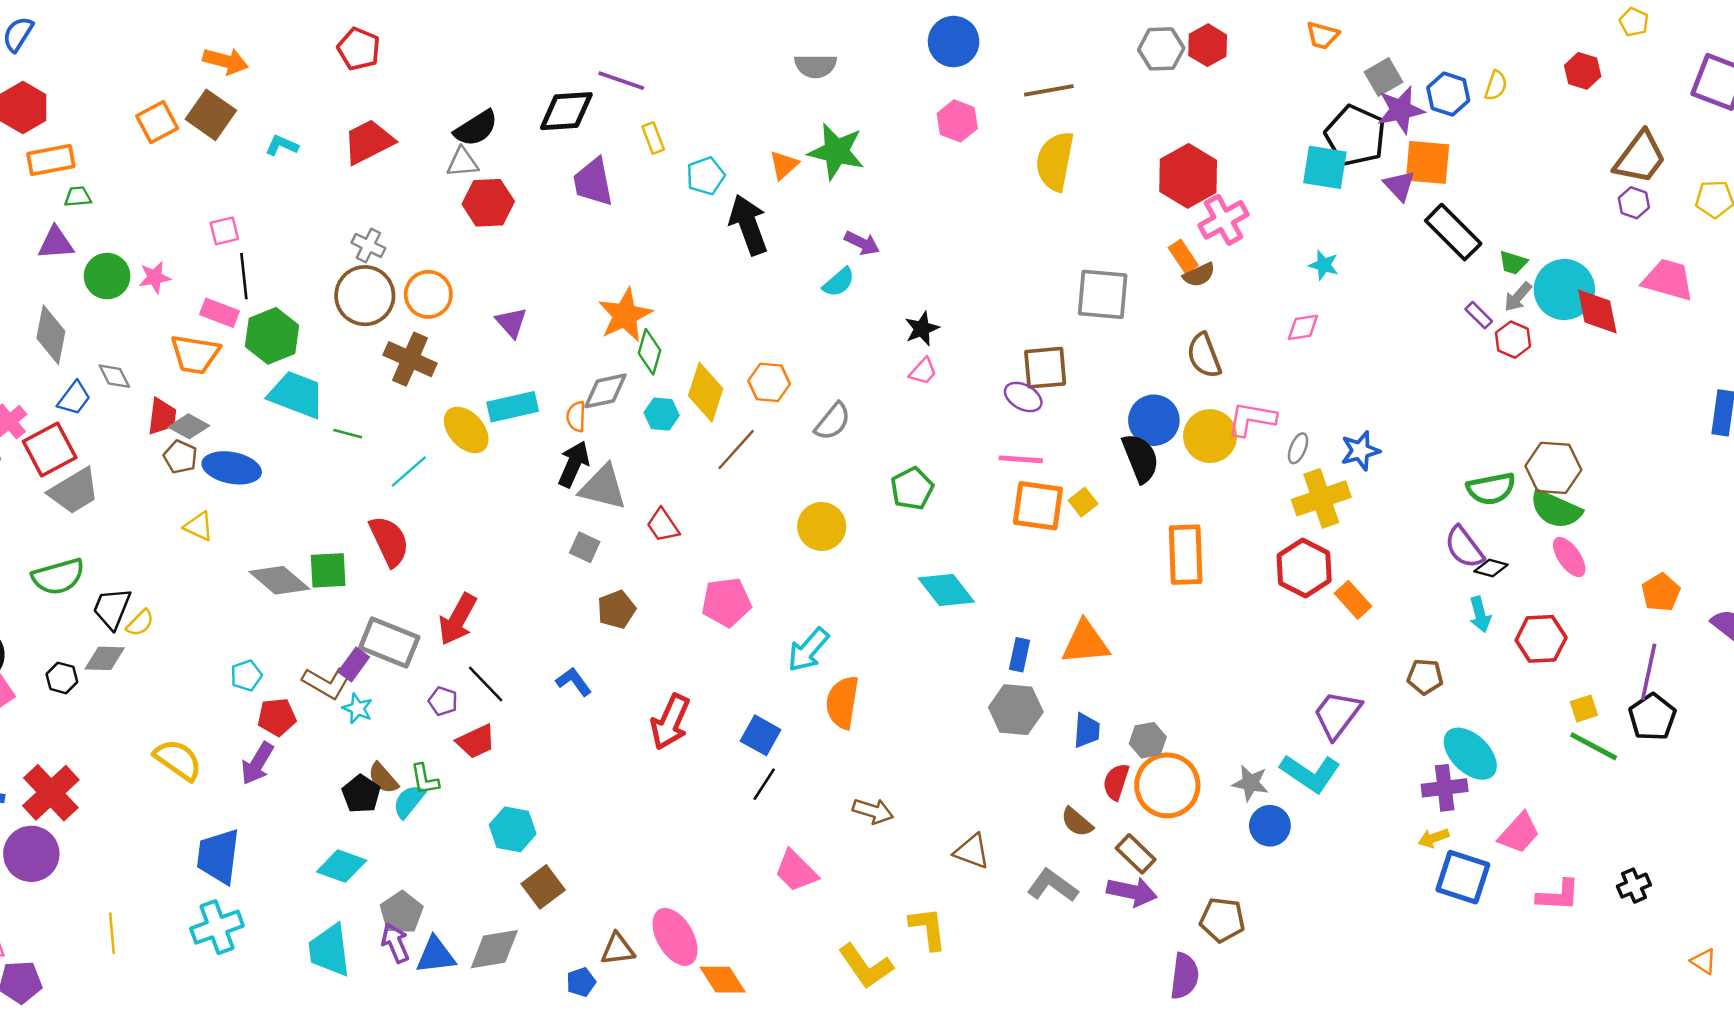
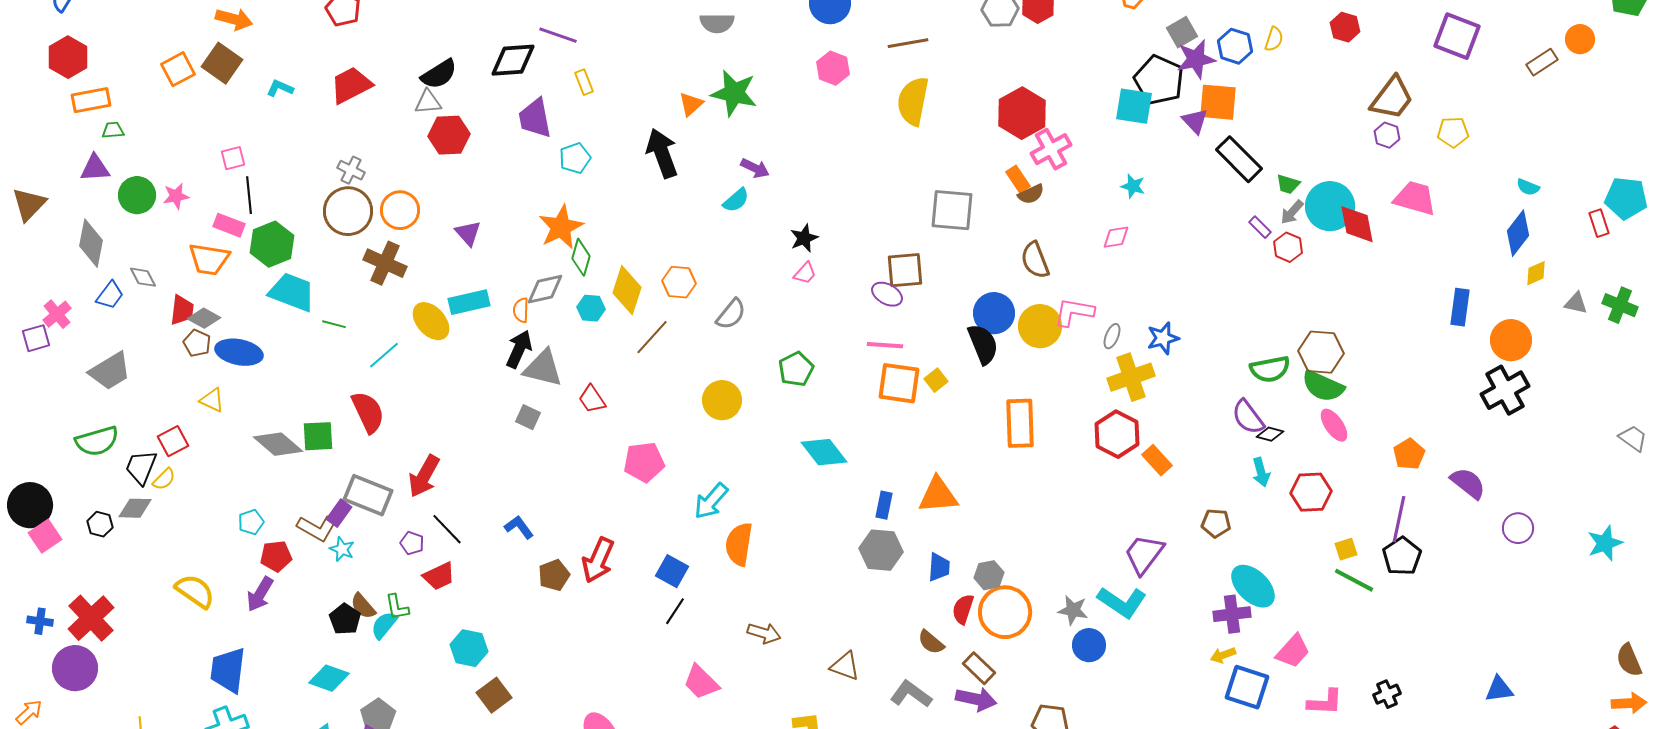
cyan pentagon: (706, 176) -> (575, 158), moved
red square: (50, 450) -> (173, 441), moved, size x0.7
brown pentagon: (616, 610) -> (554, 575), moved

